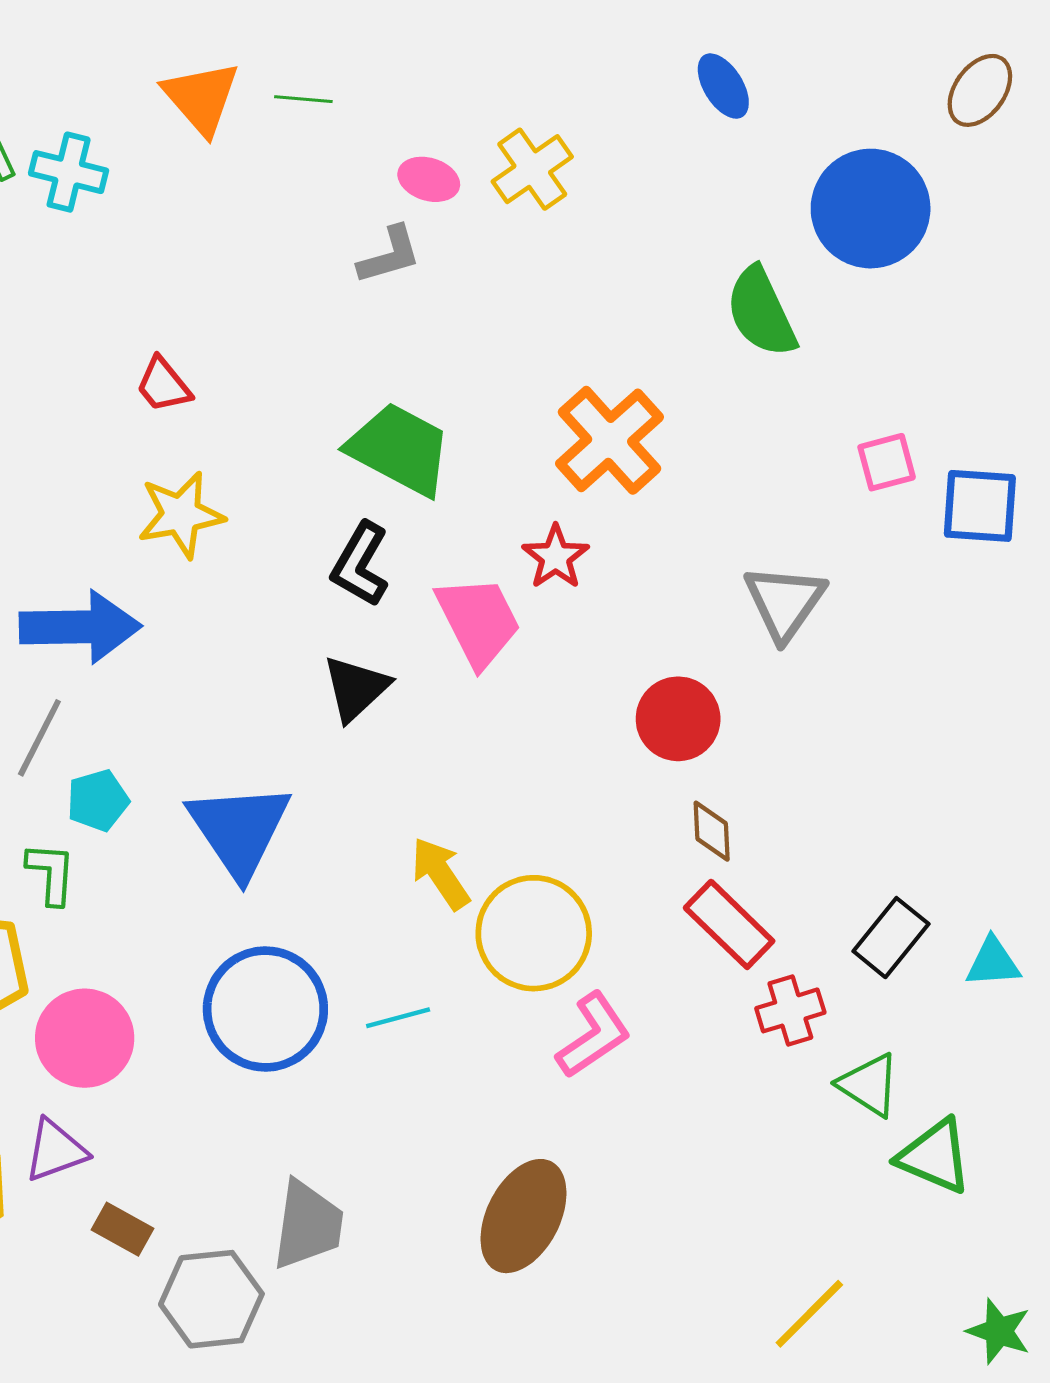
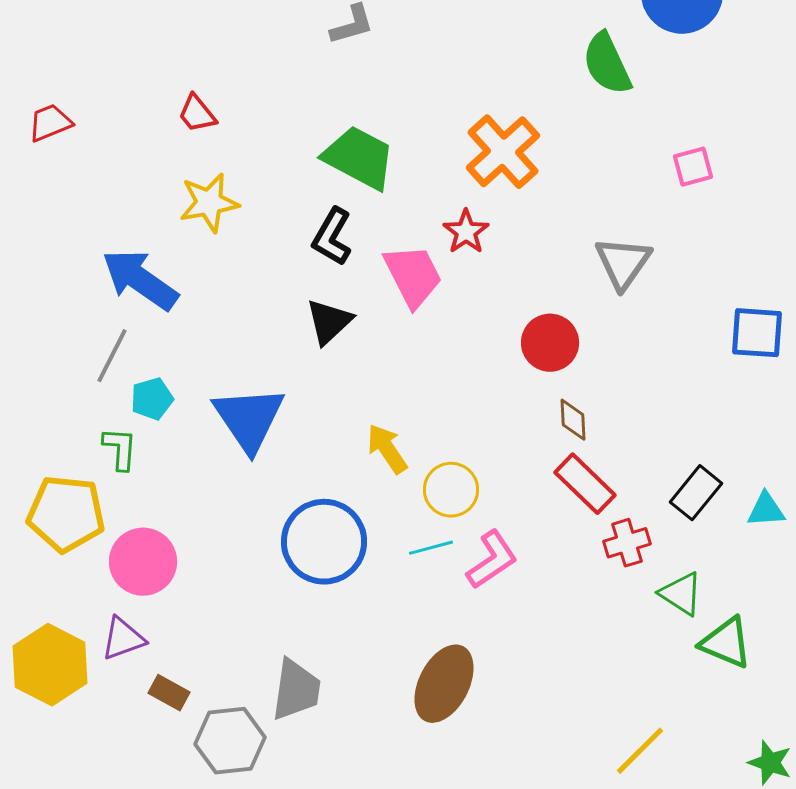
blue square: (980, 506) -> (757, 333), moved
blue arrow: (80, 627) -> (140, 280), turned -144
yellow circle: (534, 933) -> (451, 490), size x0.7
blue circle: (265, 1009) -> (324, 542), moved
cyan line: (398, 1018) -> (431, 548), moved

